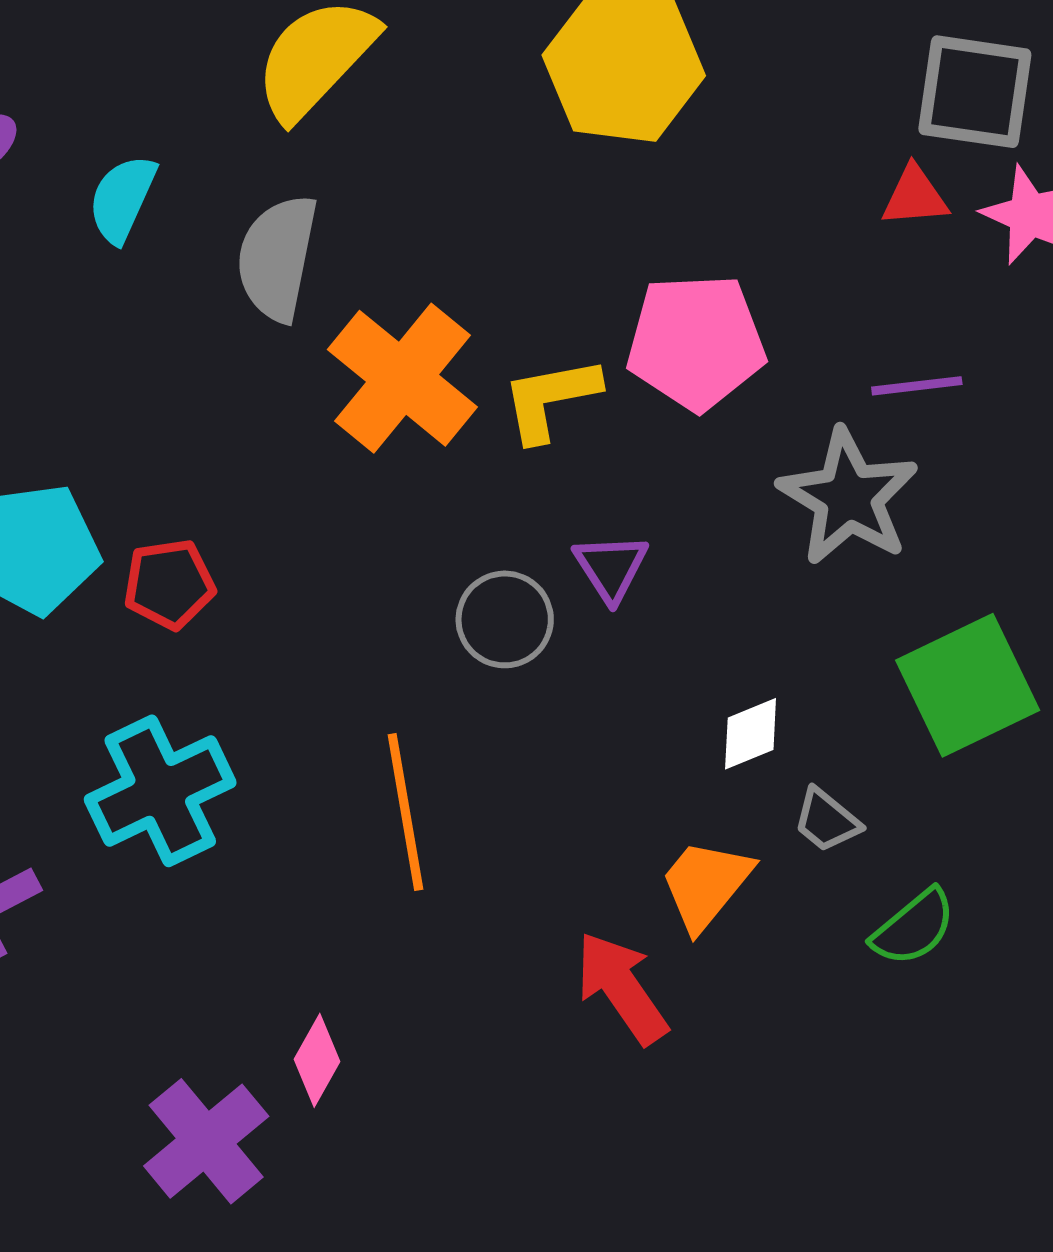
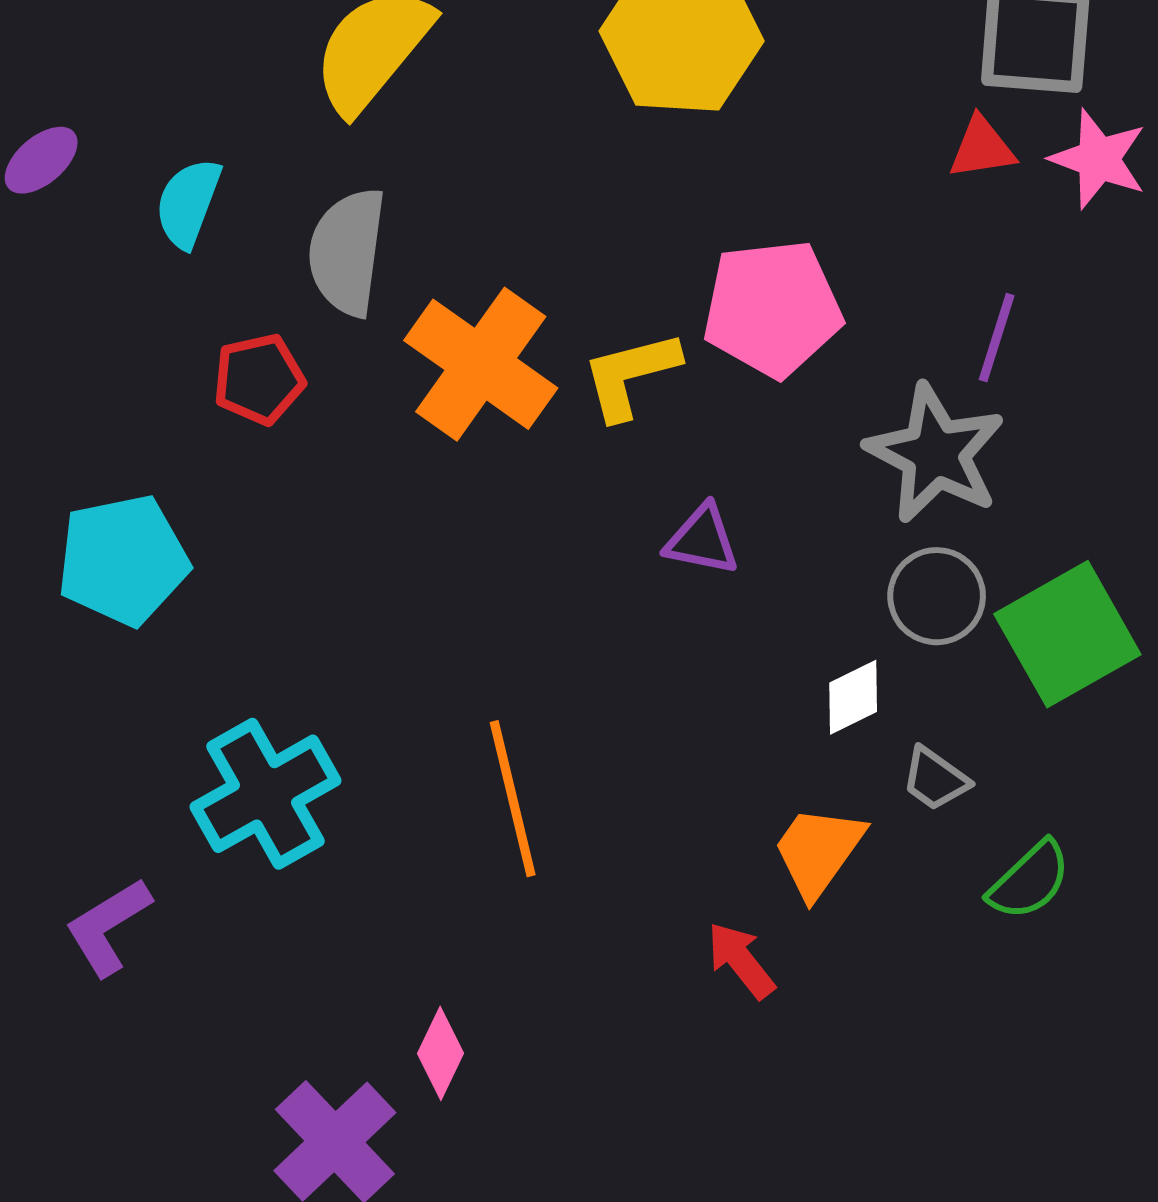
purple line: (917, 386) -> (997, 338), turned -62
purple triangle: (611, 567) -> (702, 540), turned -42
red pentagon: (169, 584) -> (259, 379), moved
gray circle: (505, 619) -> (937, 596), moved
red arrow: (622, 988) -> (741, 960), size x0.7

